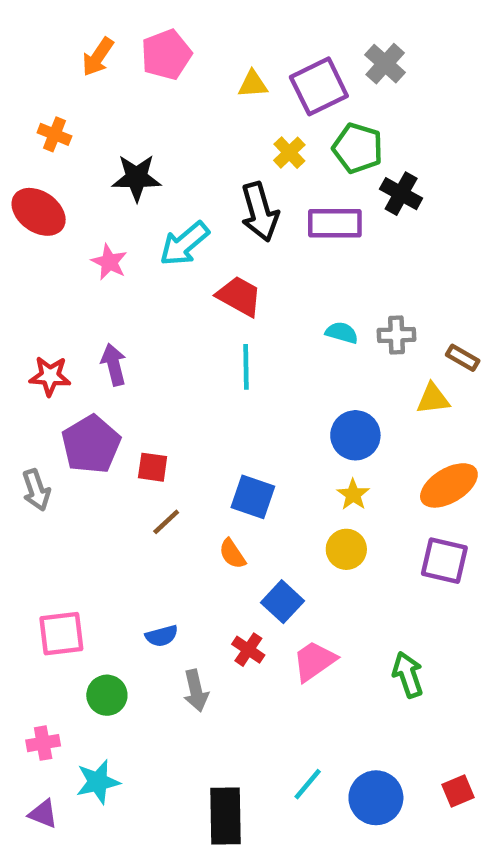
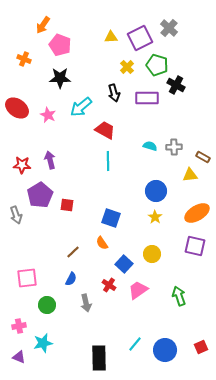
pink pentagon: (166, 55) -> (60, 45), moved, turned -30
red ellipse: (39, 212) -> (17, 108), moved
black arrow: (260, 212) -> (114, 93), size x0.7
brown line: (166, 522) -> (73, 252), moved
yellow circle: (346, 549) -> (152, 254), moved
blue semicircle: (162, 636) -> (71, 279), turned -48

